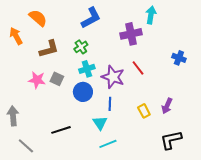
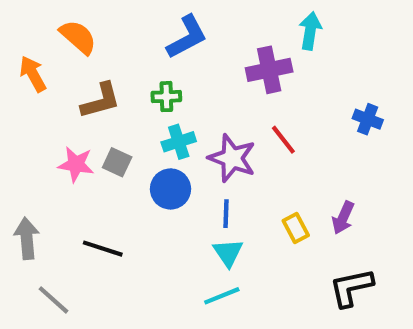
green cross: (81, 47) -> (166, 97), turned 32
cyan triangle: (100, 123) -> (228, 253), moved
black line: (61, 130) -> (103, 249), moved, turned 36

